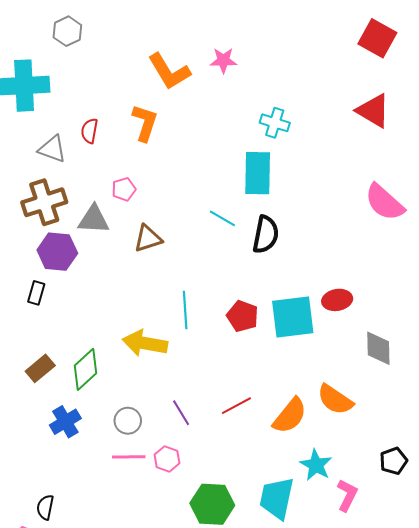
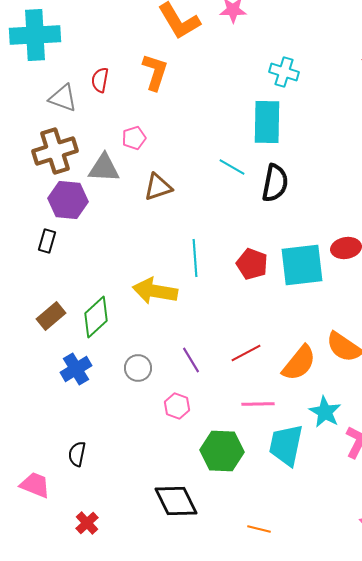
pink line: (129, 457) -> (258, 404), moved
black semicircle: (45, 507) -> (77, 454), moved

